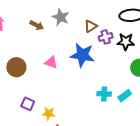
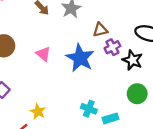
purple cross: (106, 37) -> (112, 47), turned -32
yellow star: (49, 113) -> (38, 112), moved

